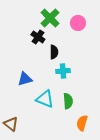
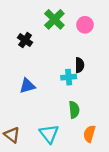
black cross: (38, 37) -> (25, 40), moved
black semicircle: (54, 52) -> (80, 65), moved
cyan triangle: (45, 99) -> (49, 134), moved, turned 30

